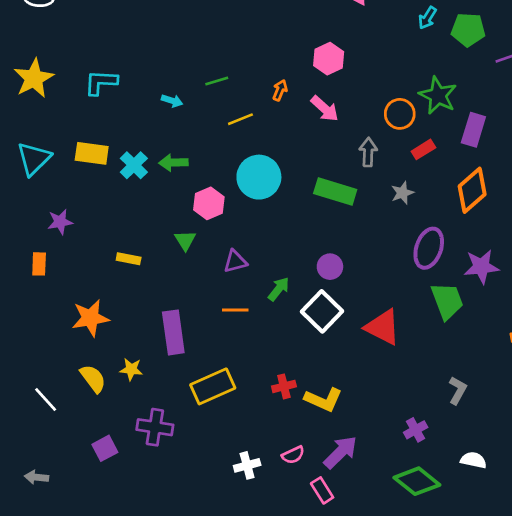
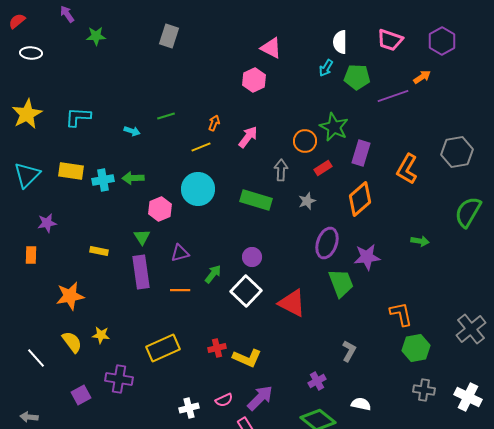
pink hexagon: (329, 59) -> (254, 80), moved
pink arrow: (325, 109) -> (248, 137), turned -95
yellow line: (240, 119) -> (201, 147), moved
cyan cross: (134, 165) -> (103, 180), turned 35
purple rectangle: (173, 332) -> (141, 272), moved

